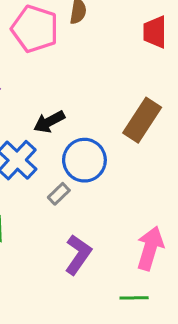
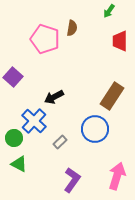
blue circle: (84, 160) -> (95, 129), moved

